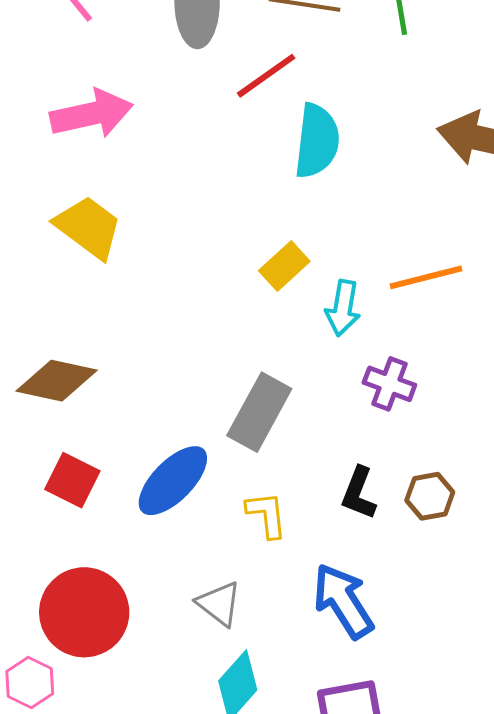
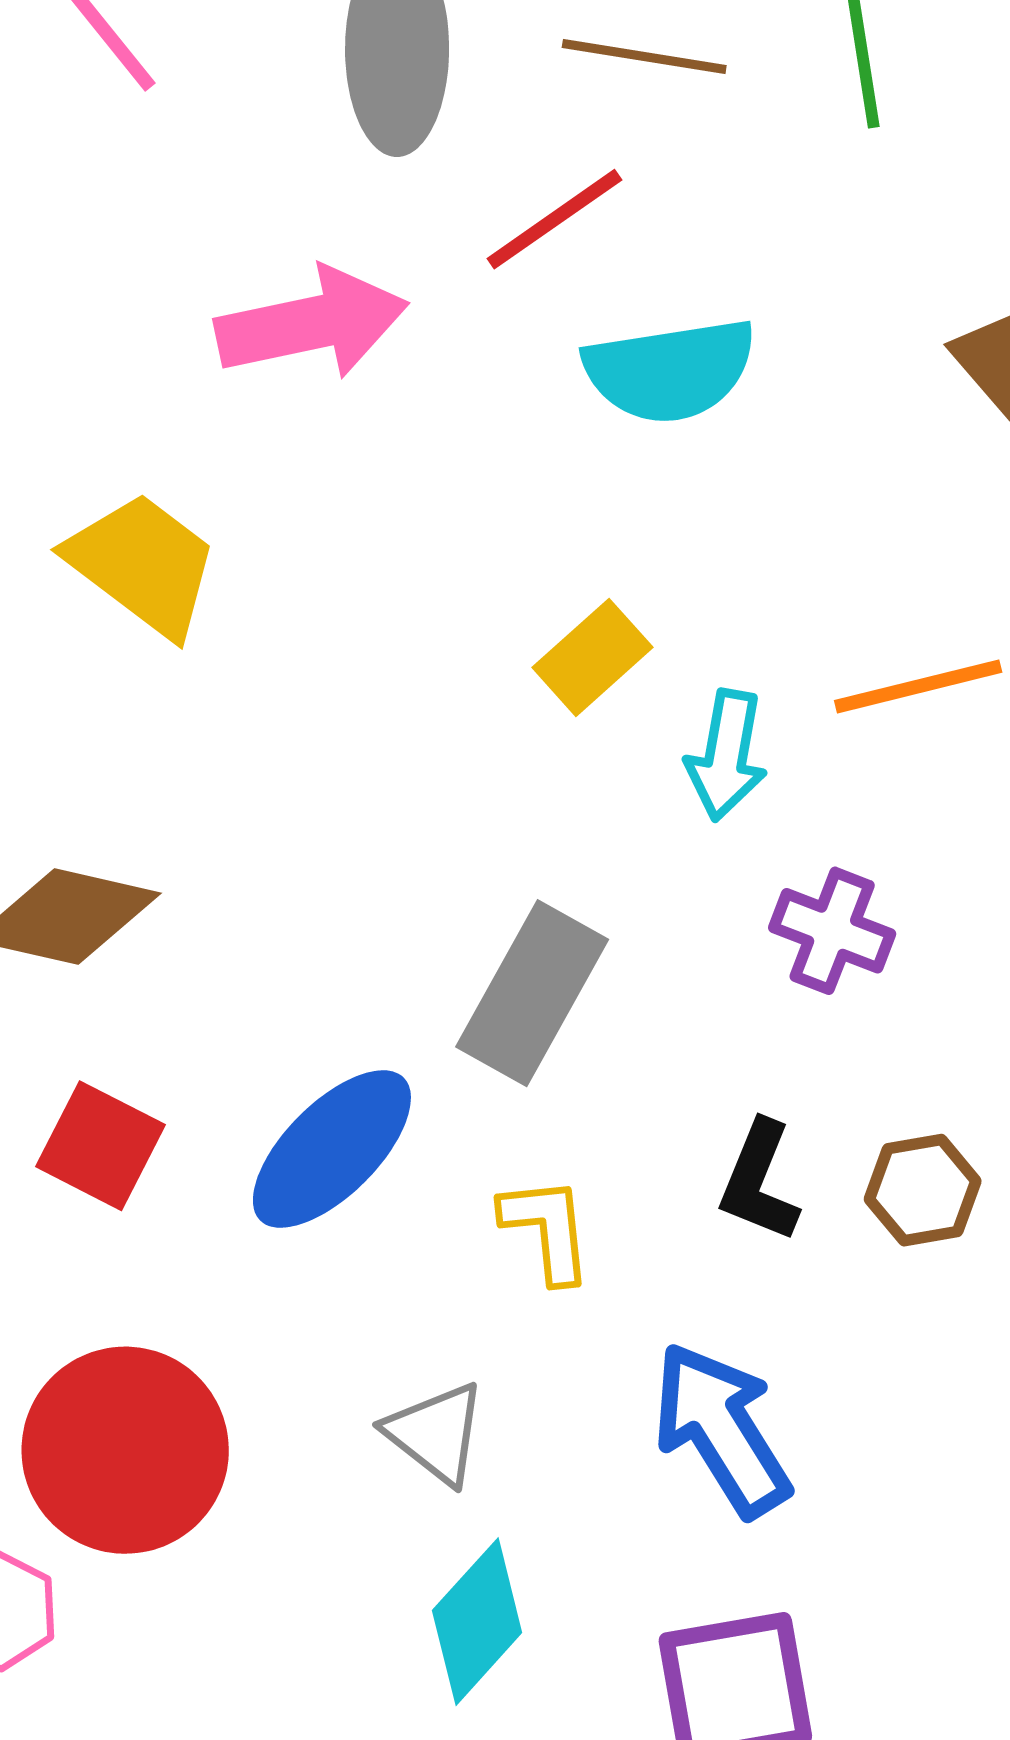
pink arrow: (92, 114) -> (312, 323), moved
cyan semicircle: (317, 141) -> (670, 370), turned 74

